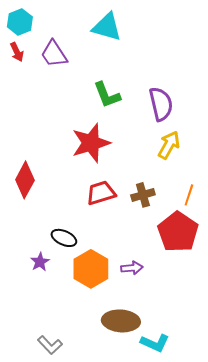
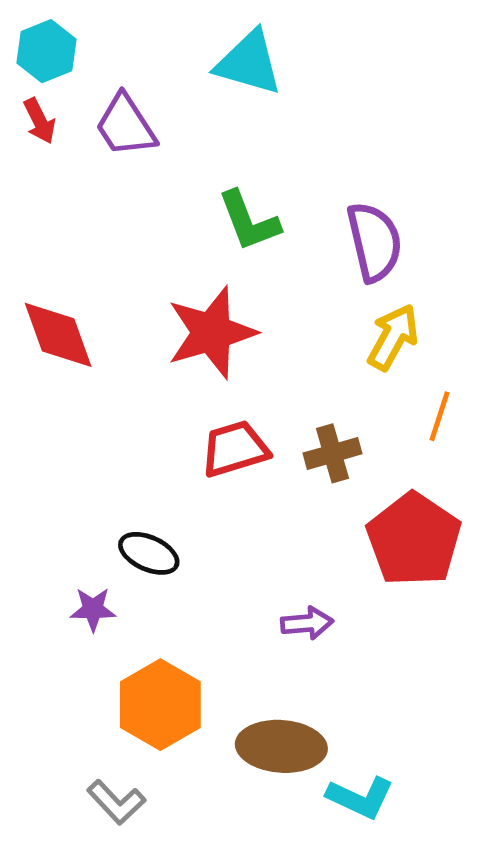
red diamond: (25, 180) -> (58, 335), moved, turned -48
orange line: (189, 195) -> (439, 416), moved
purple star: (40, 262) -> (93, 609), turned 30
orange hexagon: (91, 269) -> (160, 705), moved

